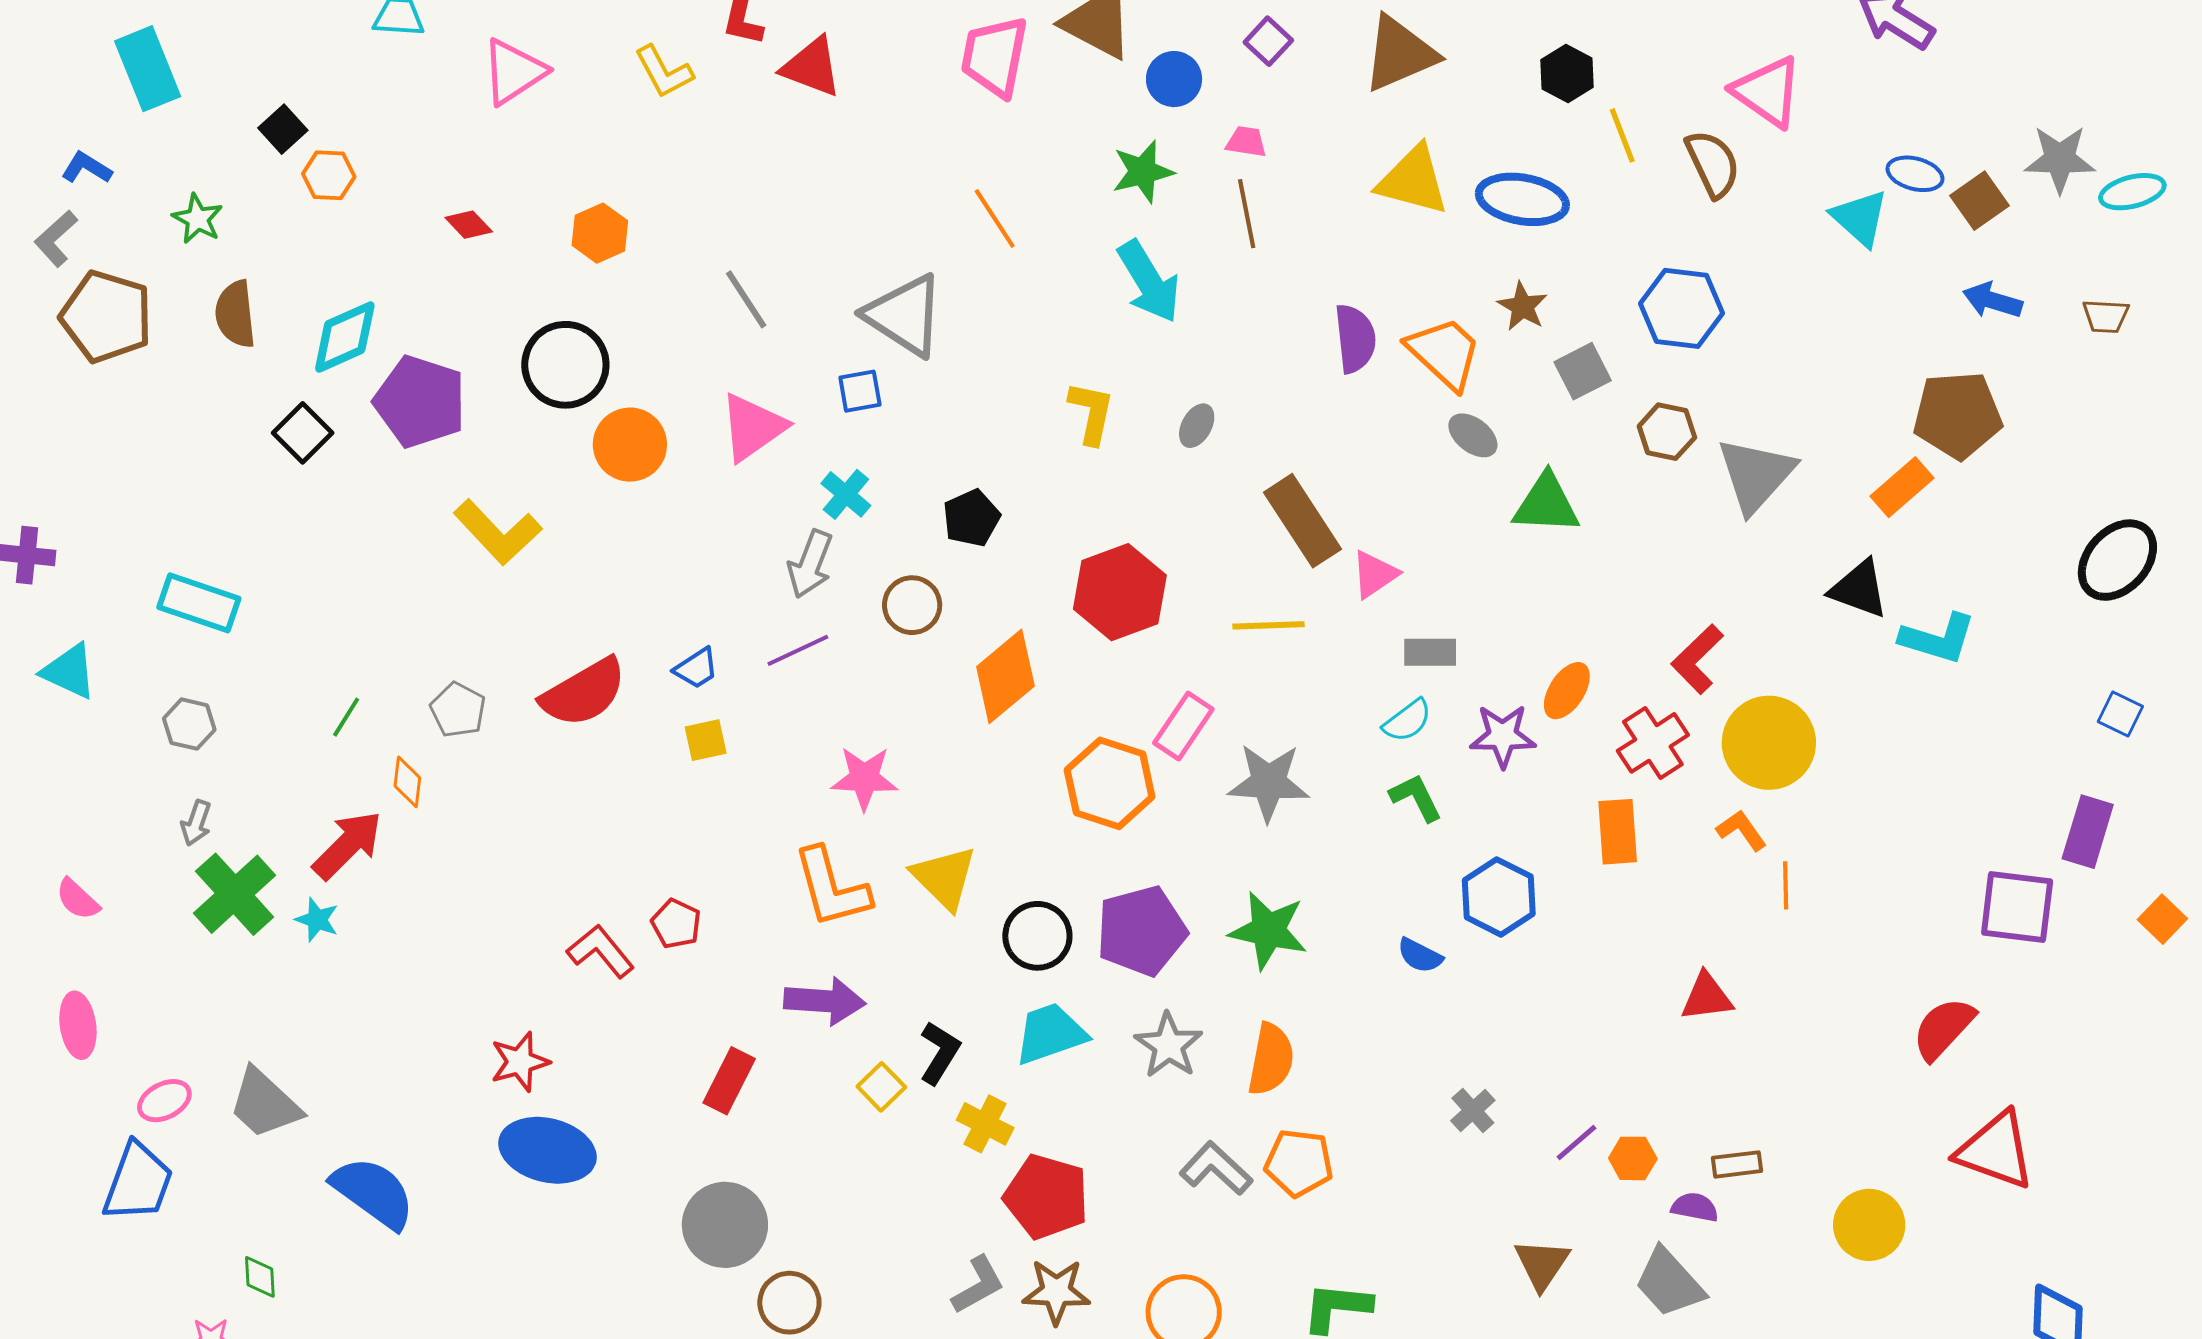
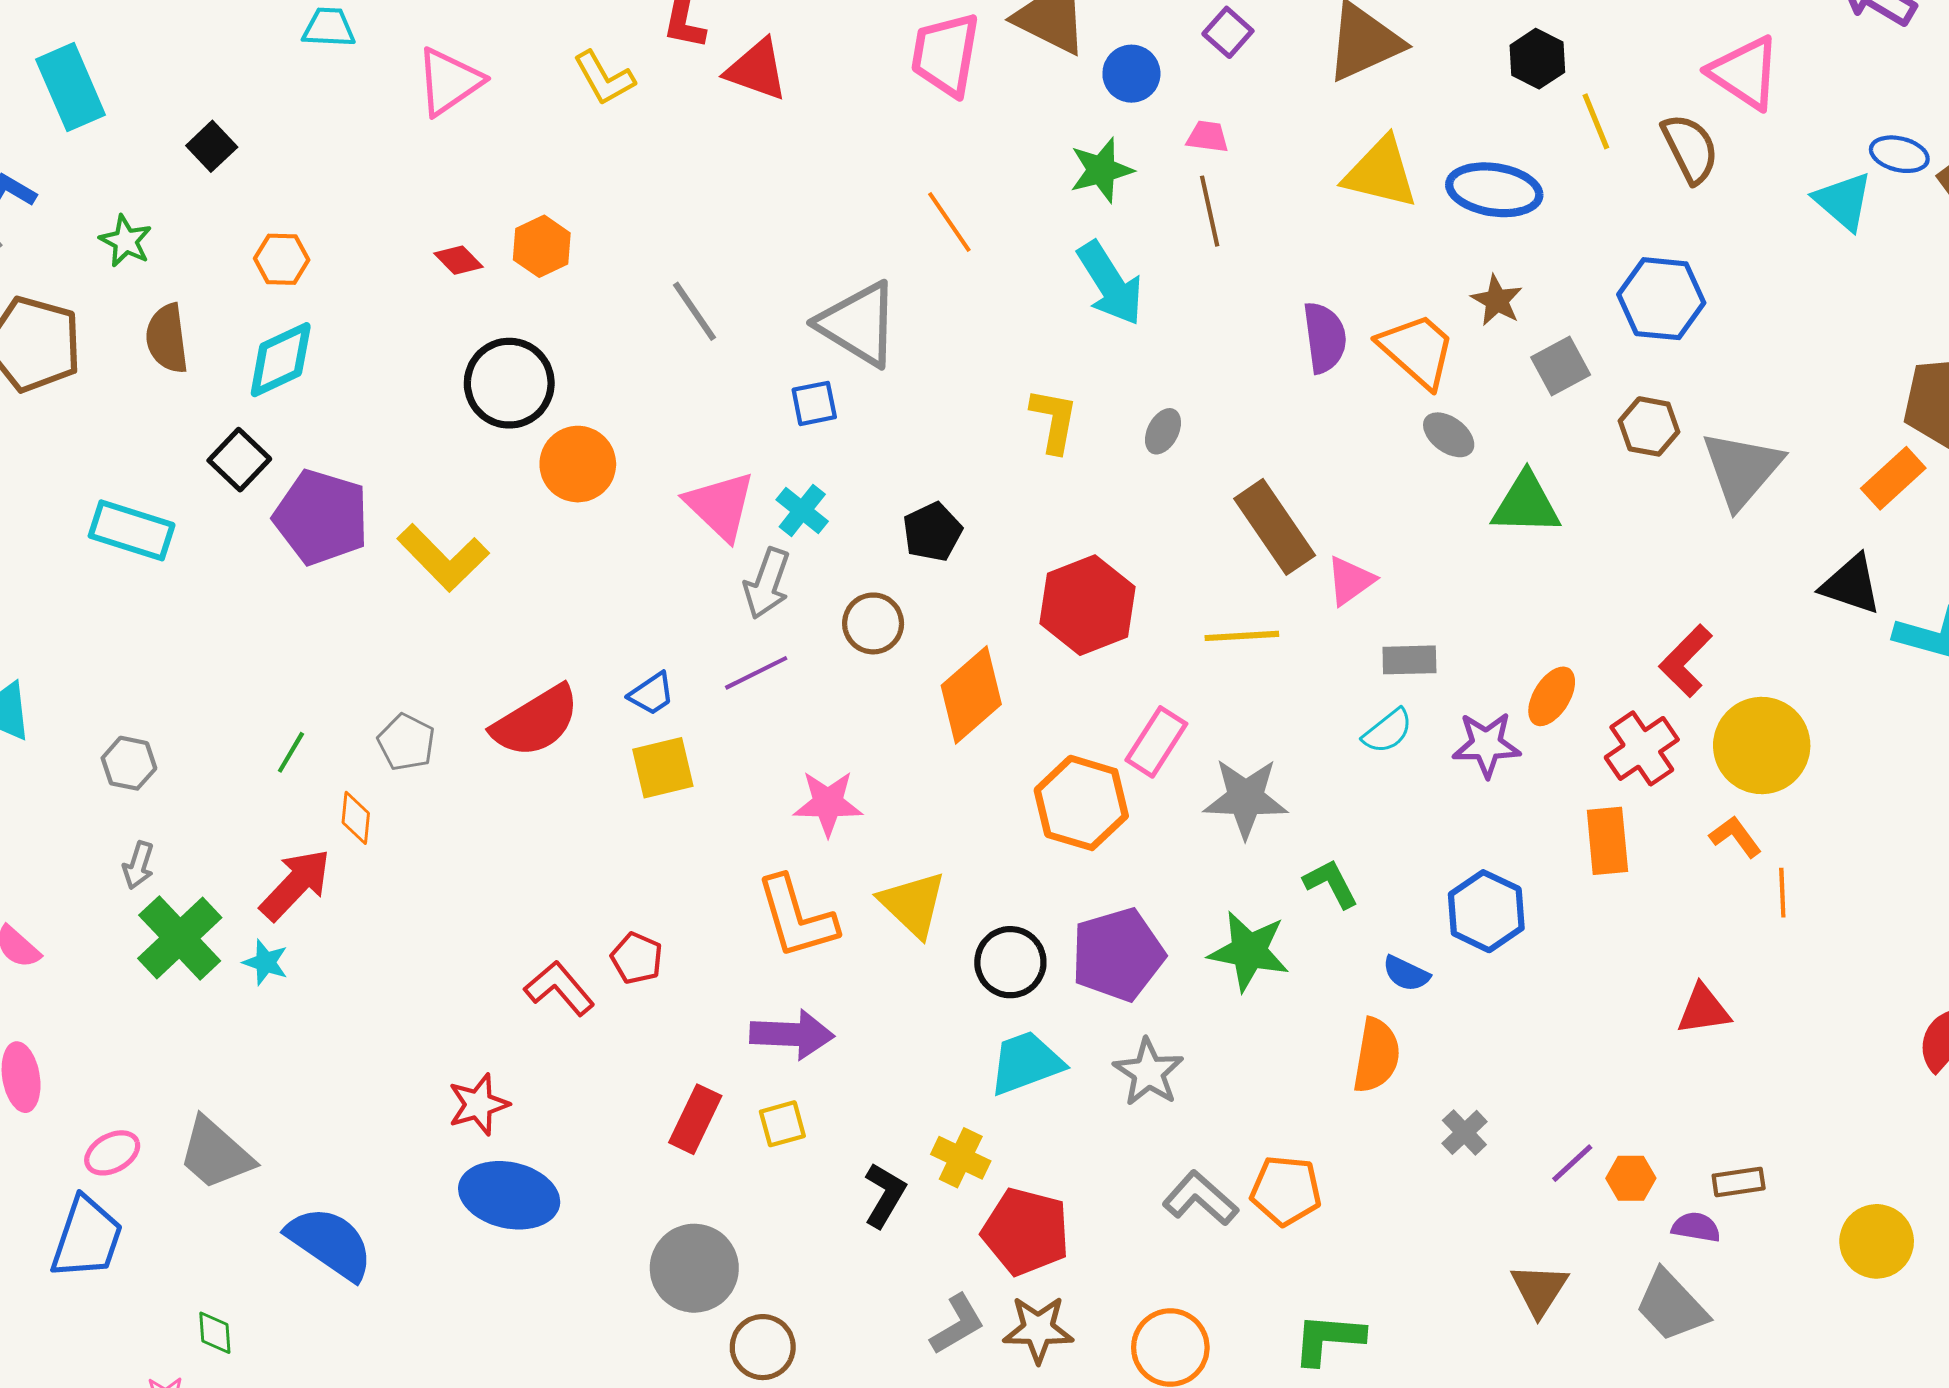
orange hexagon: (329, 175) -> (282, 259), moved
red diamond: (469, 225) -> (459, 260), moved
purple pentagon: (420, 402) -> (321, 517), moved
pink triangle: (753, 427) -> (720, 506), moved, turned -40
cyan rectangle: (199, 603) -> (132, 530), moved
yellow square: (706, 740) -> (663, 768), size x1.4
green L-shape: (1416, 798) -> (1331, 884), moved
black L-shape: (940, 1053) -> (885, 1195), moved
orange semicircle: (1271, 1059) -> (1376, 1055), moved
yellow square: (881, 1087) -> (782, 1124), moved, turned 30

